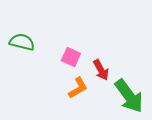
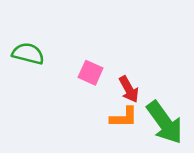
orange L-shape: (78, 88) -> (124, 117), moved, turned 30

